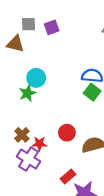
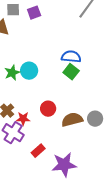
cyan circle: (36, 78) -> (29, 71), moved
red rectangle: (68, 177) -> (38, 151), moved

